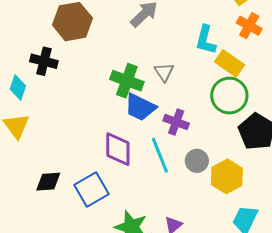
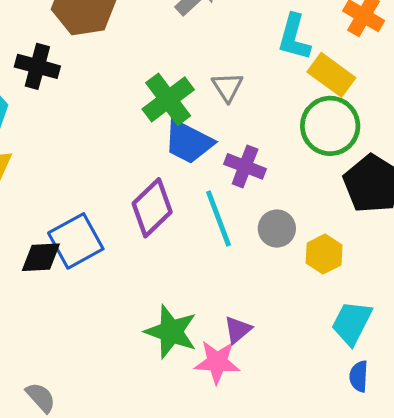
green cross: (127, 81) -> (168, 99), turned 32
purple diamond: (118, 149) -> (152, 208), turned 45
yellow hexagon: (227, 176) -> (324, 254), size x0.7
blue square: (91, 190) -> (76, 241), moved

